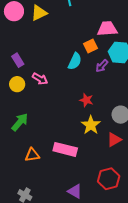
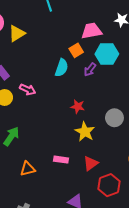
yellow triangle: (39, 13) -> (17, 33), moved
red triangle: (114, 140) -> (91, 163), moved
pink rectangle: (65, 149) -> (61, 160), size x0.6

